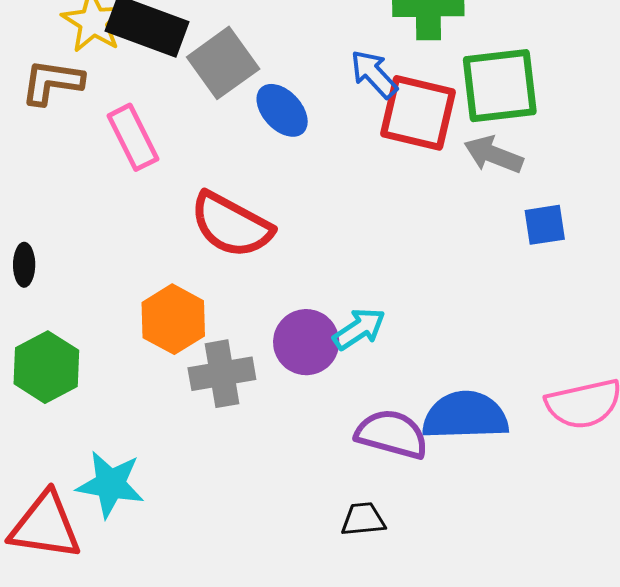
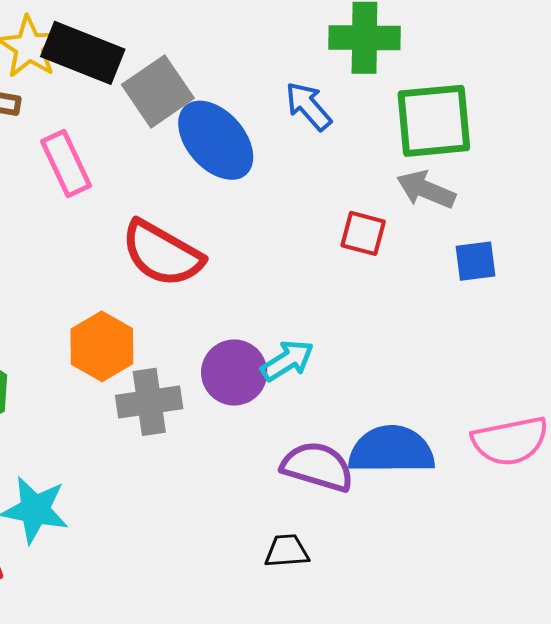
blue ellipse: (282, 110) -> (216, 140), size x1.5
red square: (418, 113) -> (363, 233), moved, size x0.6

